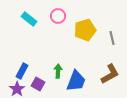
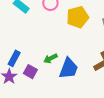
green arrow: (58, 71) -> (50, 58), turned -120

